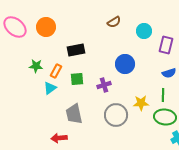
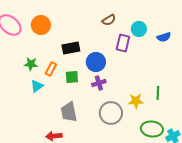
purple rectangle: (166, 45) -> (123, 43), moved
blue circle: (125, 64) -> (96, 62), moved
blue semicircle: (169, 73) -> (164, 37), moved
cyan triangle: (50, 88) -> (37, 86), moved
green ellipse: (165, 117) -> (152, 129), moved

